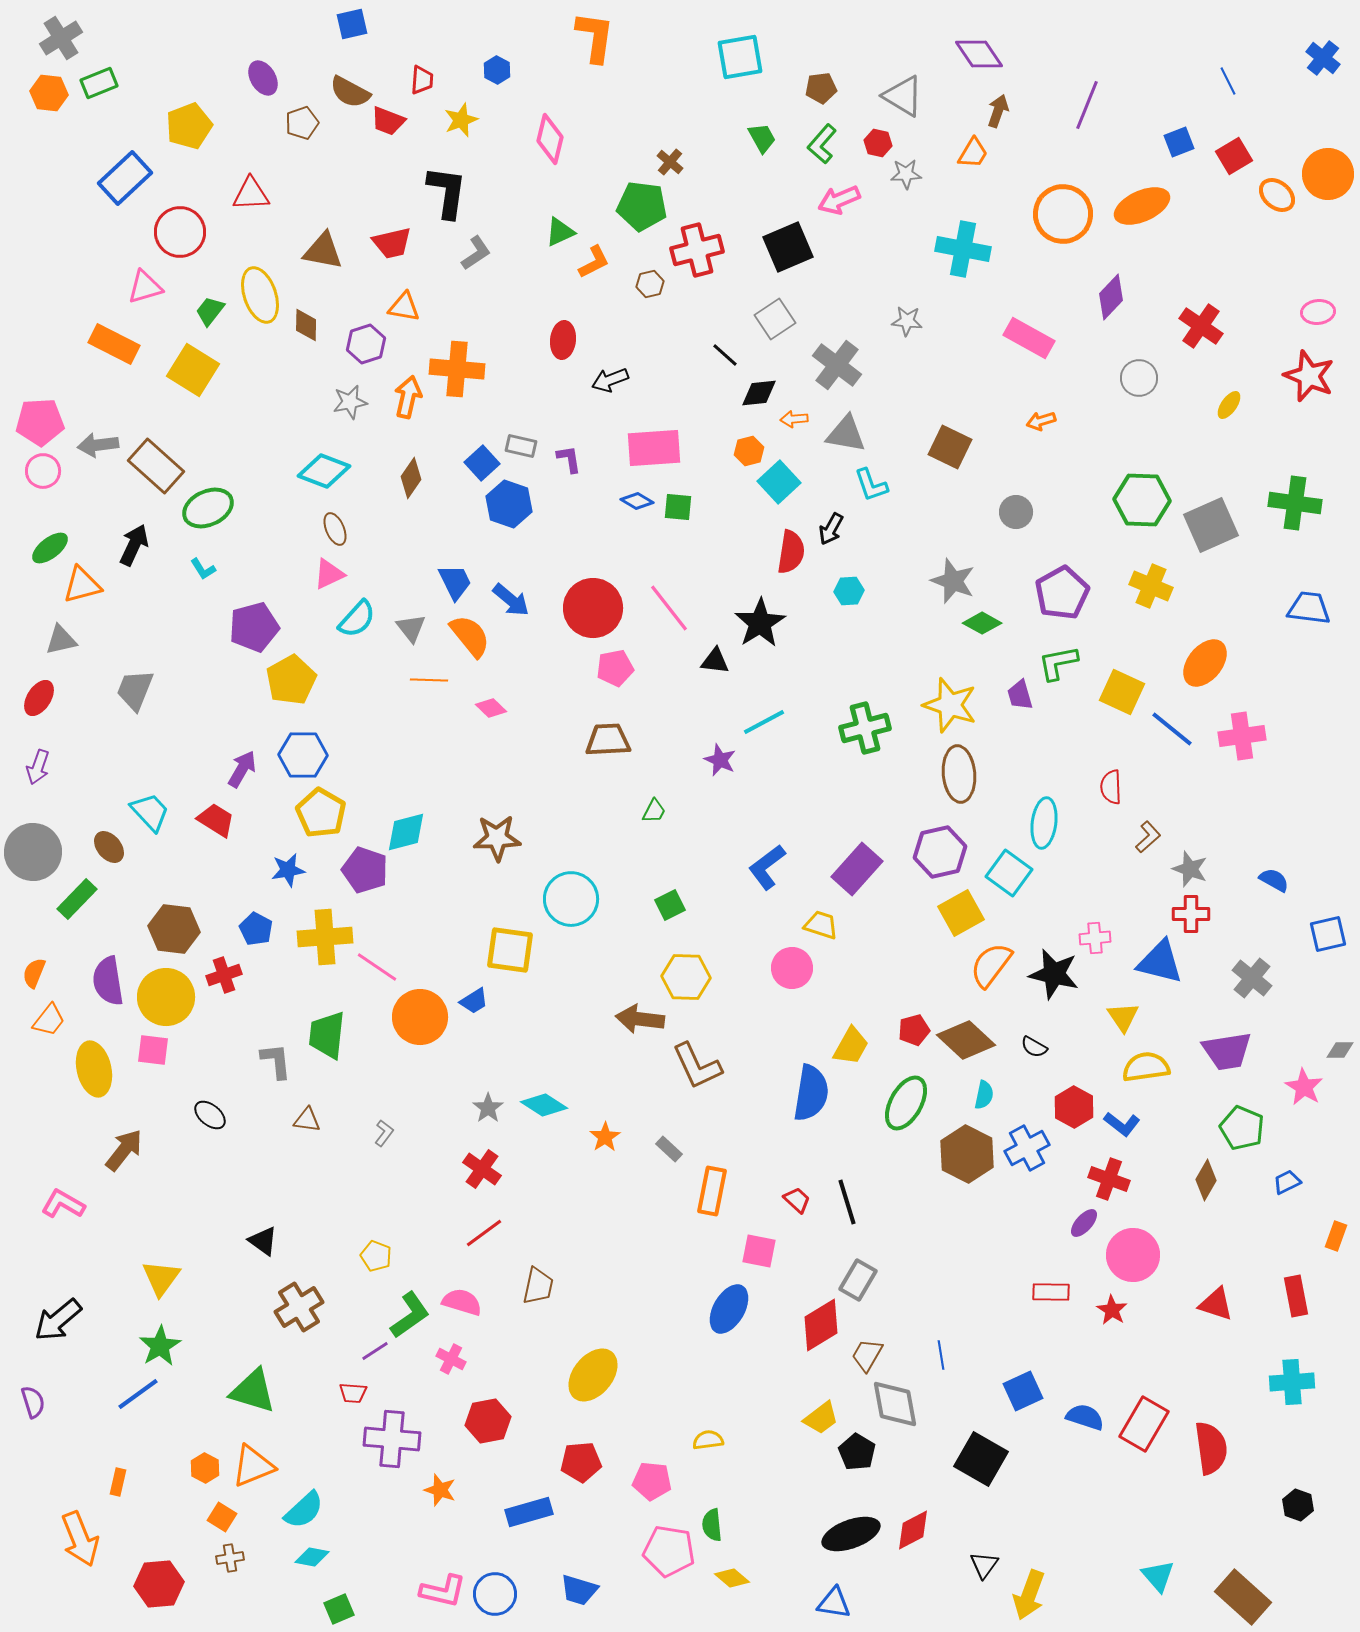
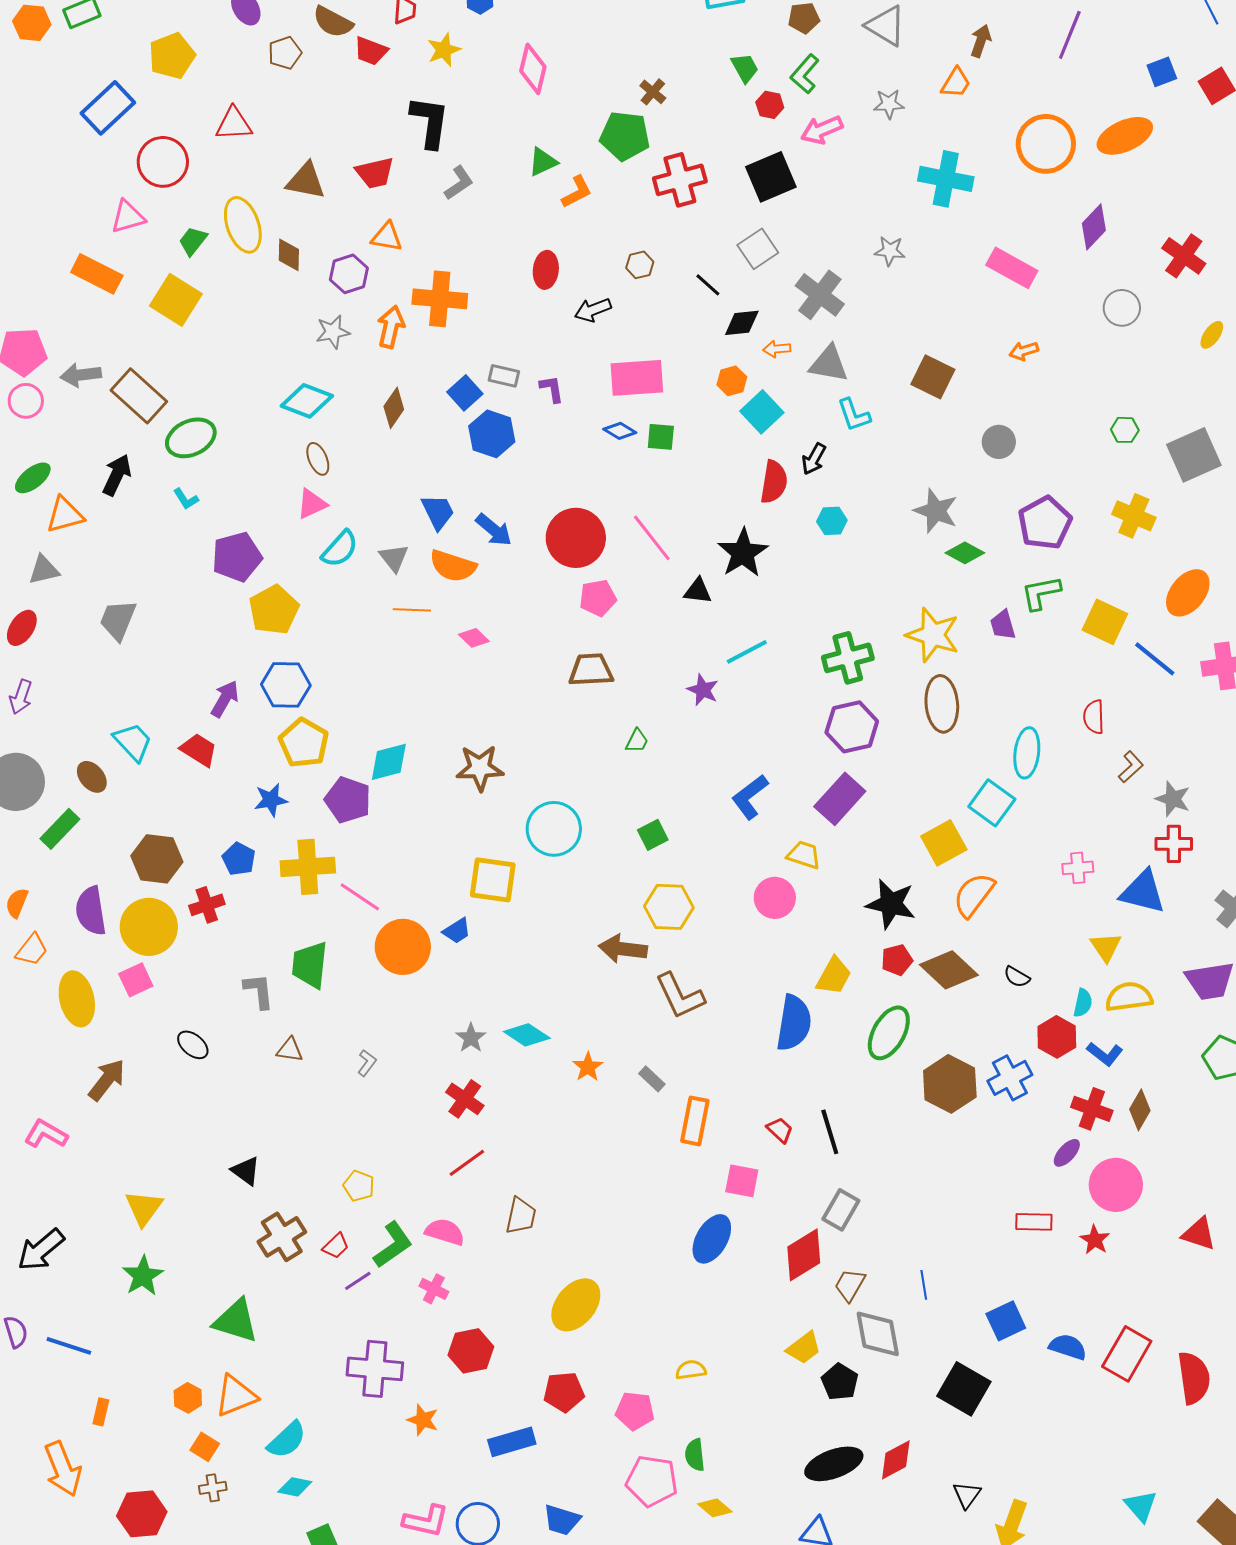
red hexagon: (878, 143) -> (770, 105), moved
brown hexagon: (650, 284) -> (640, 265), moved
green hexagon: (1142, 500) -> (1125, 430), size x0.5
orange semicircle: (470, 636) -> (453, 566), turned 147
purple hexagon: (940, 852) -> (852, 727), moved
black star: (1054, 974) -> (891, 904), moved
pink square: (153, 1050) -> (136, 980), turned -32
cyan semicircle: (984, 1095) -> (1083, 1003), moved
brown diamond: (1206, 1180) -> (1140, 1110), moved
red trapezoid: (353, 1393) -> (336, 1246), moved, turned -48
blue line: (138, 1394) -> (69, 1346), moved, turned 54

